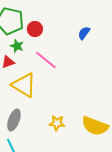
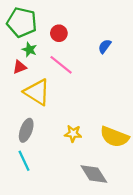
red circle: (35, 29) -> (59, 33), moved
blue semicircle: (84, 33) -> (105, 46), moved

